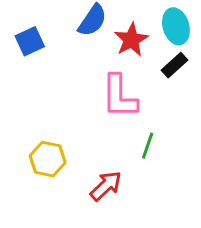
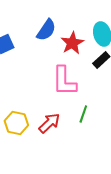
red arrow: (106, 186) -> (49, 123), moved

